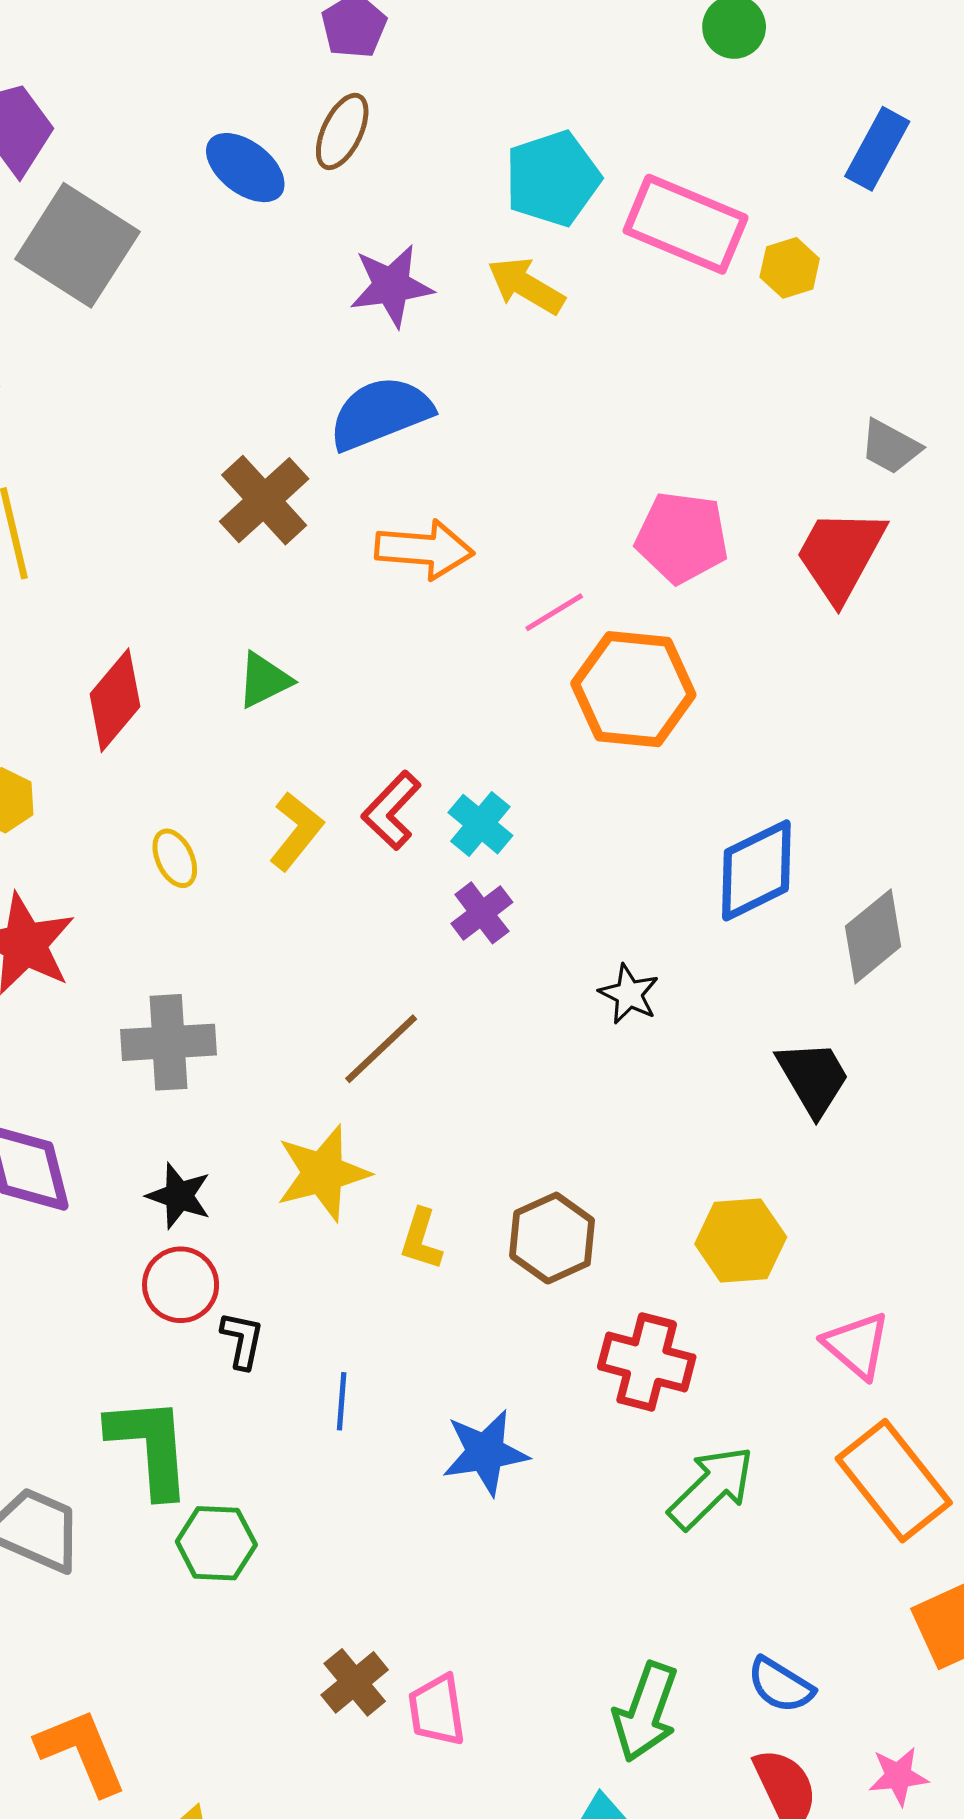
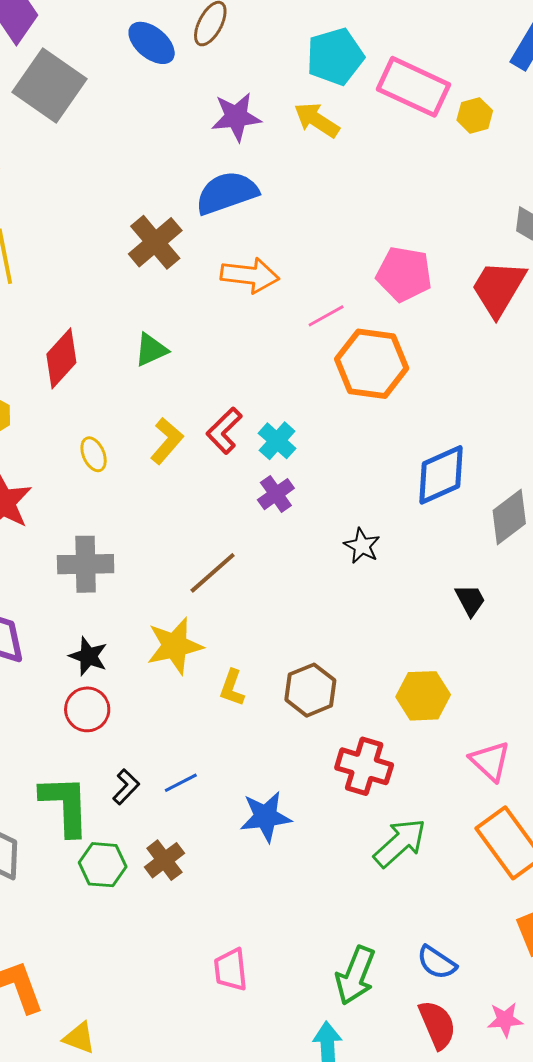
black trapezoid: (813, 1078) -> (470, 600), size x0.7
black L-shape: (242, 1340) -> (126, 787), moved, turned 30
blue line: (342, 1401) -> (181, 783), turned 56
brown cross: (355, 1682) -> (164, 860), moved

